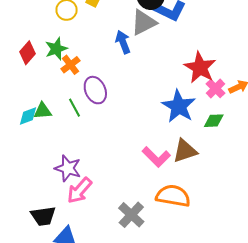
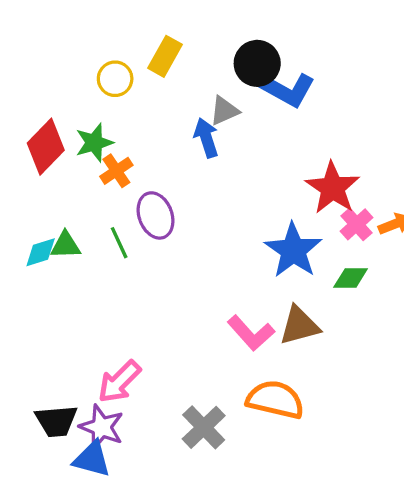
gray triangle: (144, 22) -> (224, 111), moved, size x0.7
red diamond: (27, 53) -> (46, 147), size x1.4
purple star: (68, 168) -> (102, 427), moved

